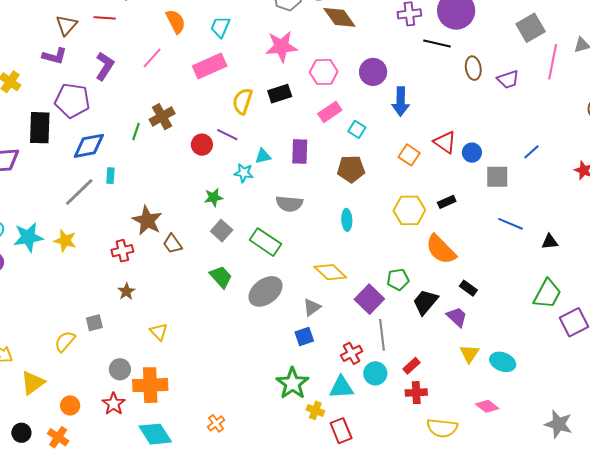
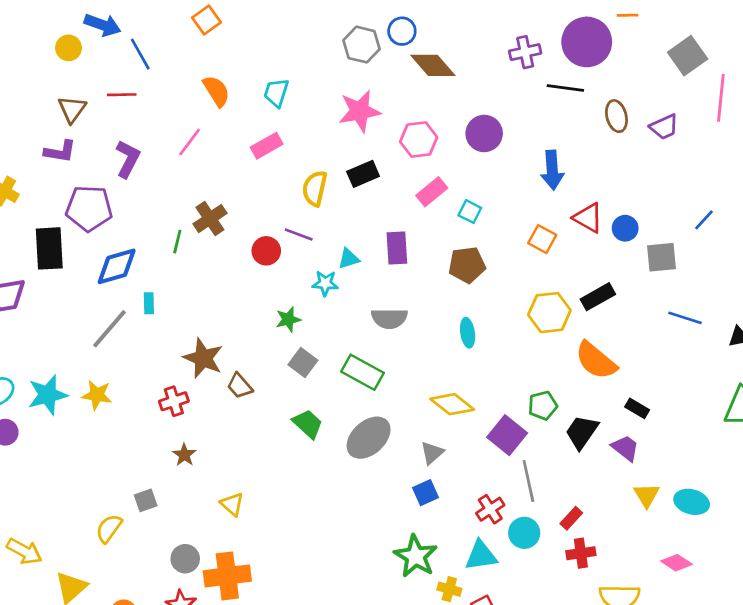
pink rectangle: (210, 66) -> (267, 146), size x0.7
blue arrow: (401, 101) -> (552, 170), moved
black rectangle: (447, 202) -> (598, 297), size x1.4

